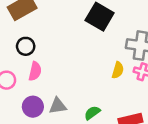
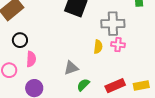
gray triangle: (58, 106) -> (71, 68), moved

